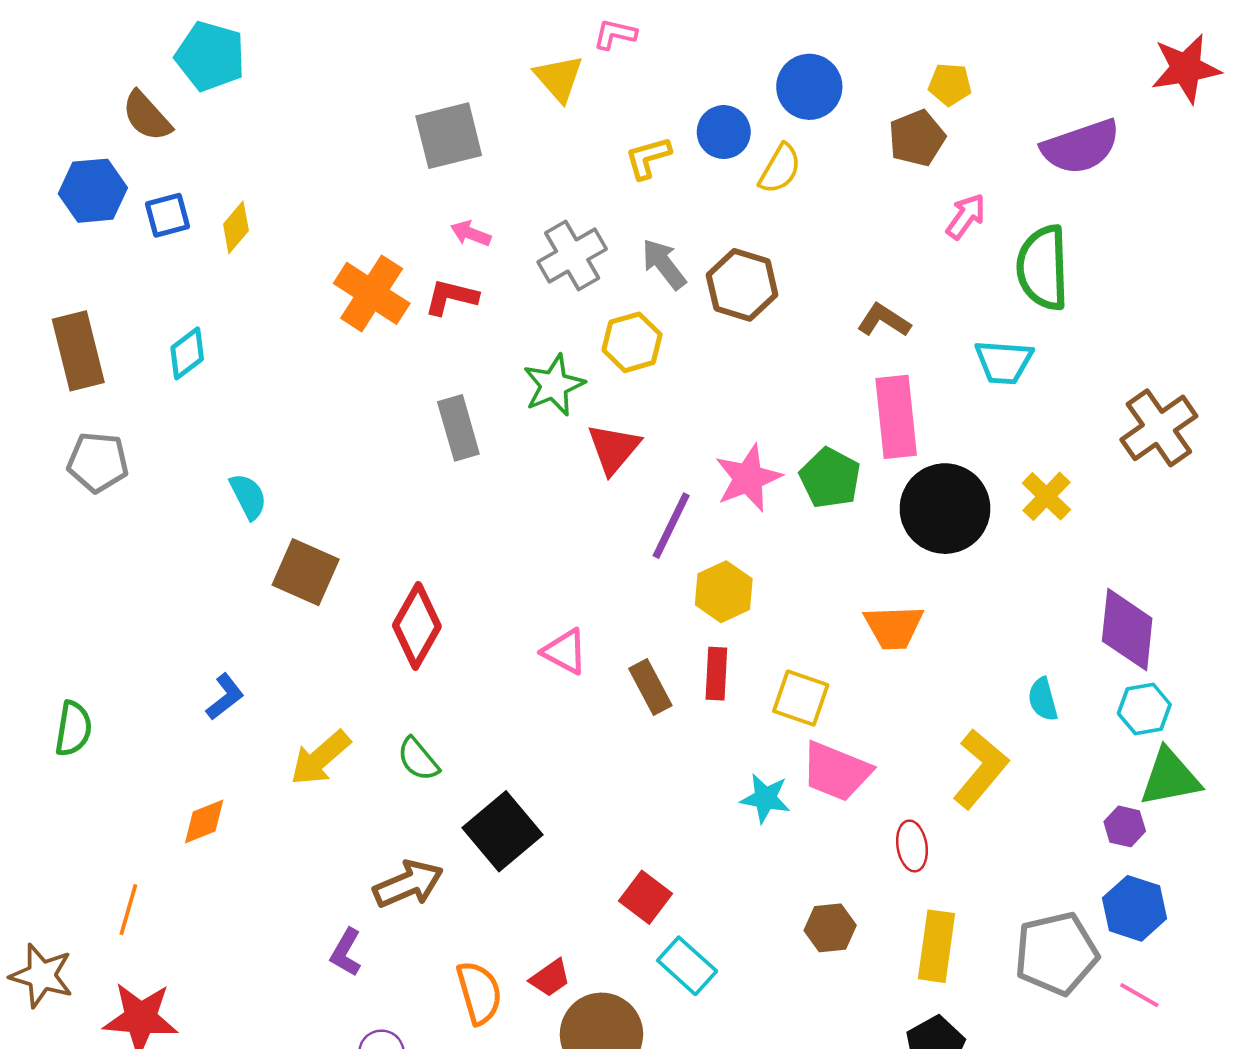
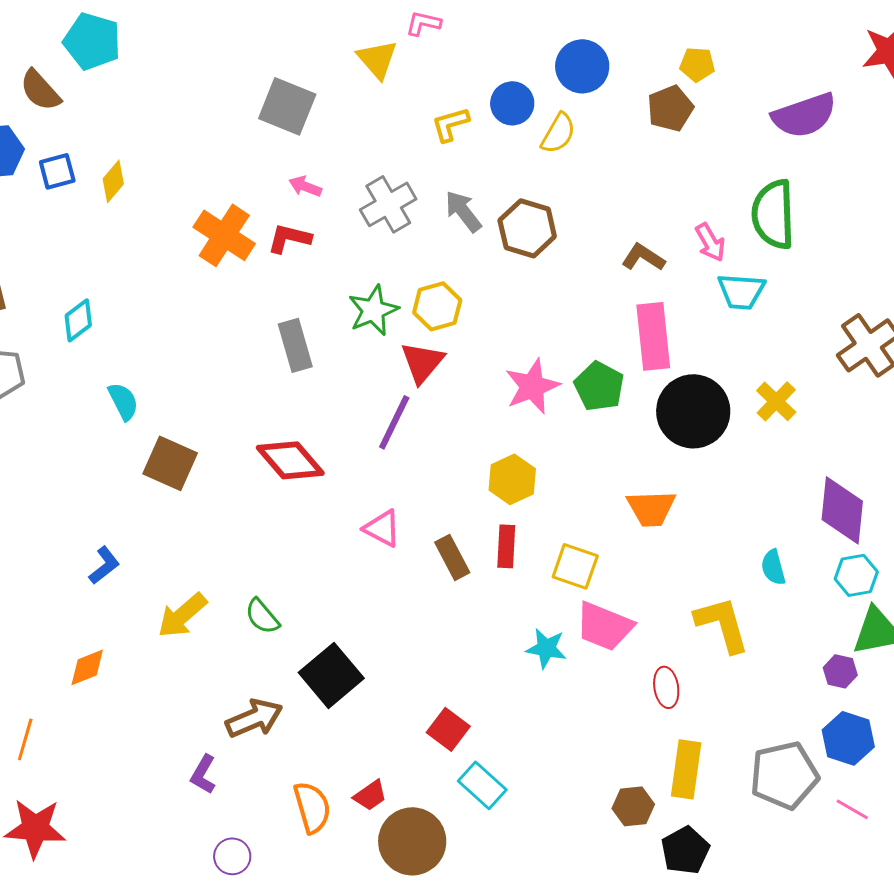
gray square: (449, 136) -> (287, 106), turned 36
pink arrow: (966, 216) -> (710, 242), moved, turned 114
yellow hexagon: (632, 342) -> (437, 306), moved
cyan diamond: (187, 353) -> (78, 320), moved
purple line: (671, 526) -> (394, 422), moved
red diamond: (417, 626) -> (290, 460), moved, turned -70
yellow L-shape: (980, 769) -> (722, 624), turned -56
brown hexagon: (830, 928) -> (633, 806), moved

